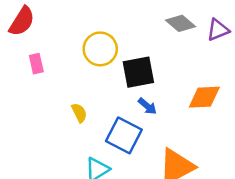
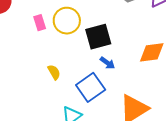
pink rectangle: (36, 64) -> (40, 23), moved
blue square: (124, 135) -> (91, 87), turned 32

